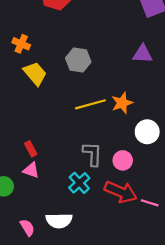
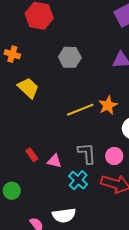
orange cross: (21, 44) -> (12, 54), moved
gray hexagon: (78, 60) -> (70, 57), moved
pink triangle: (31, 170) -> (54, 161), moved

